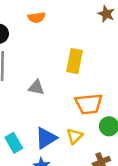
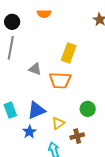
orange trapezoid: (89, 104) -> (60, 80), moved
yellow triangle: (75, 136) -> (58, 123), moved

